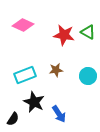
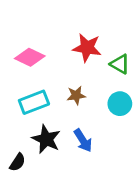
pink diamond: (23, 25) -> (30, 57), moved
green triangle: (88, 32) -> (120, 64), moved
blue arrow: (59, 114) -> (83, 140), moved

